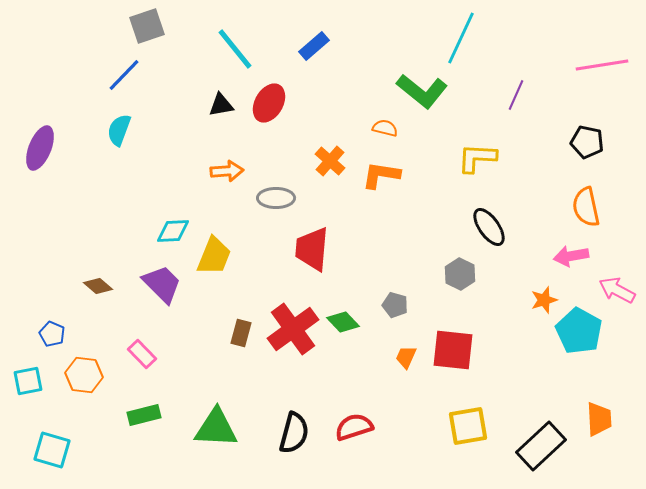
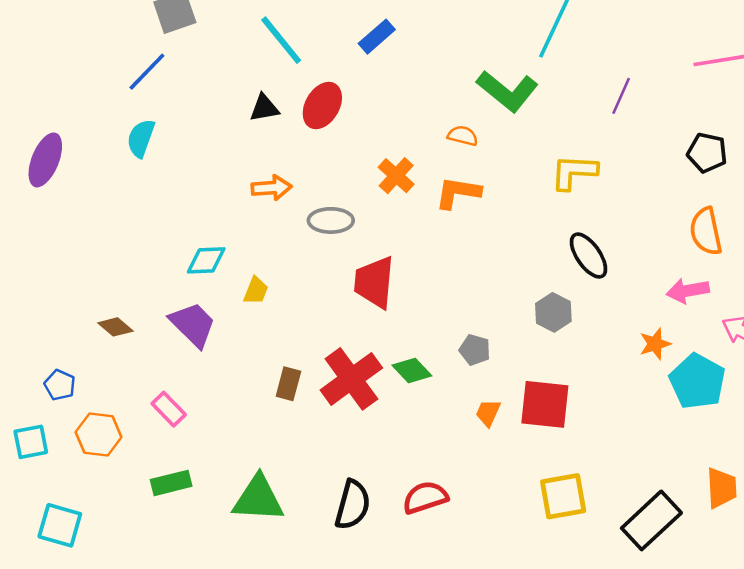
yellow trapezoid: (214, 256) -> (256, 291), size x0.6

